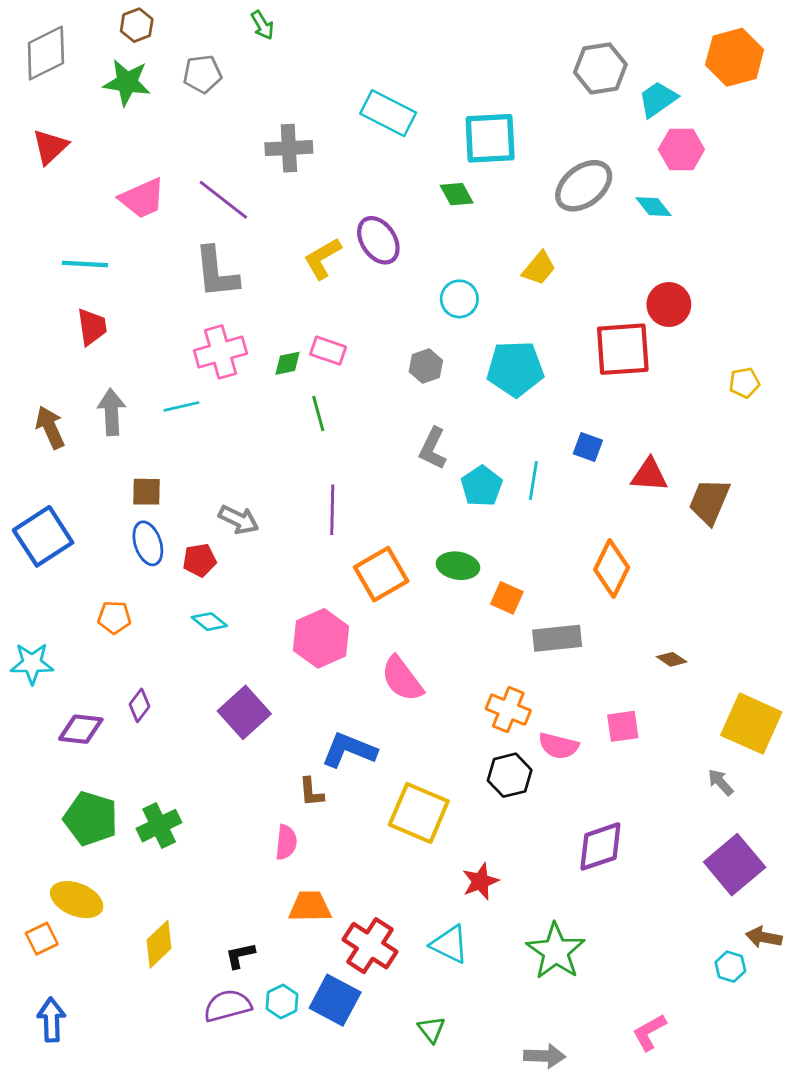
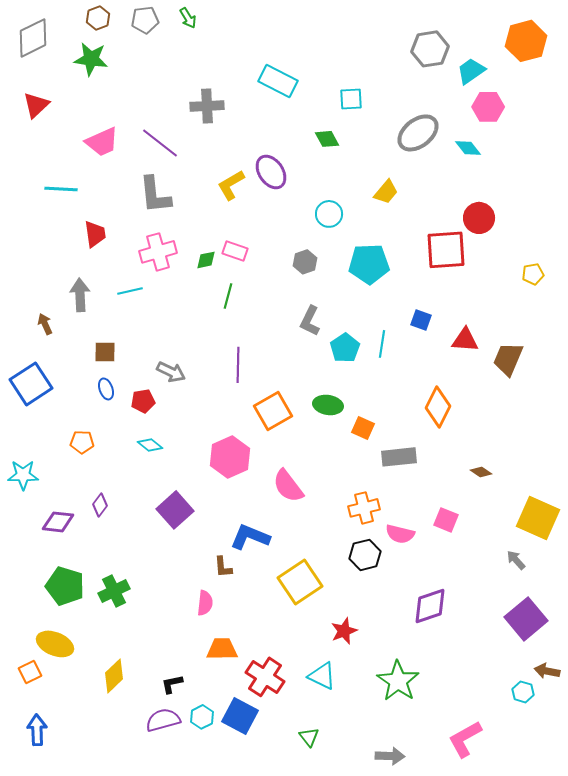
gray pentagon: (202, 74) -> (145, 20), moved
cyan square: (490, 138) -> (351, 99), size x0.6
red trapezoid: (92, 327) -> (95, 234), moved
green line: (318, 413) -> (228, 296), turned 30
brown arrow: (50, 427) -> (45, 324), moved, size x0.7
blue ellipse: (148, 543) -> (106, 389), size x0.7
orange cross: (508, 710) -> (364, 508), turned -36
pink square: (623, 726) -> (446, 520), turned 30
yellow square: (419, 813) -> (300, 582), turned 33
pink L-shape: (649, 1032) -> (465, 739), size x1.4

